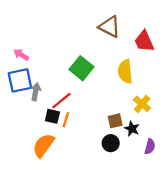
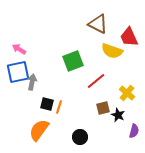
green square: (82, 68) -> (73, 61), turned 30
yellow semicircle: (125, 72) -> (112, 51), moved, turned -65
red line: (61, 101) -> (96, 81), moved
black circle: (111, 143) -> (80, 137), moved

